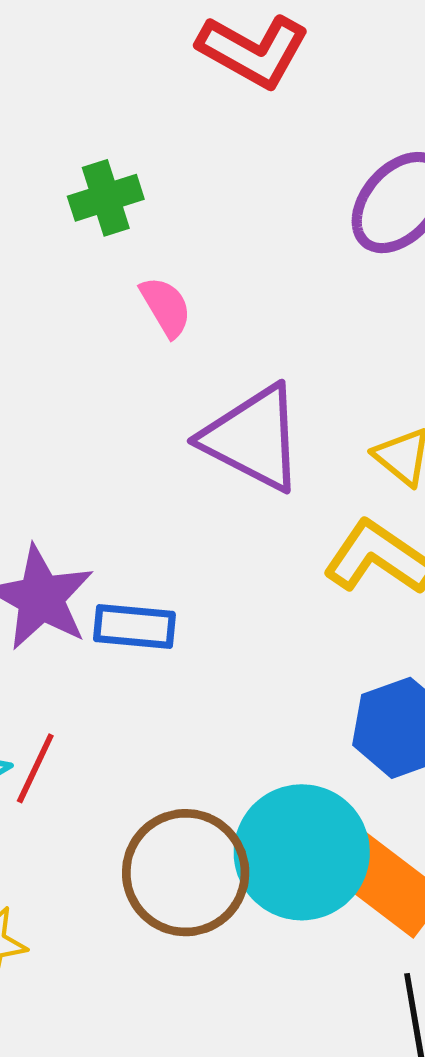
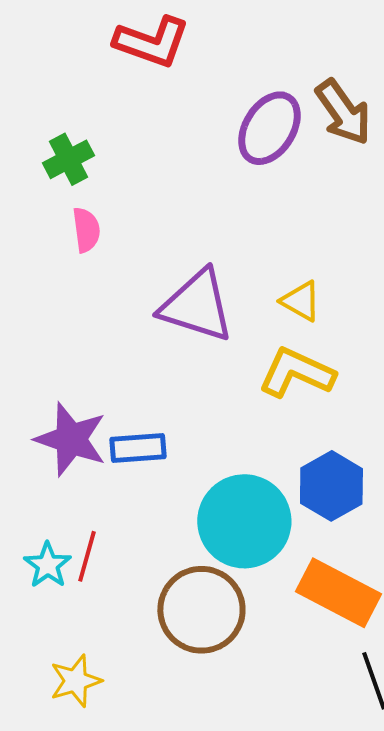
pink semicircle: (166, 307) -> (86, 230), moved, turned 33
cyan circle: (302, 852) -> (244, 521), moved

